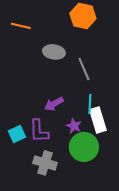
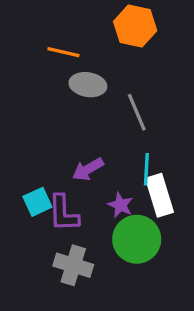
orange line: (21, 26) -> (63, 52), moved
cyan square: (17, 134) -> (37, 202), moved

